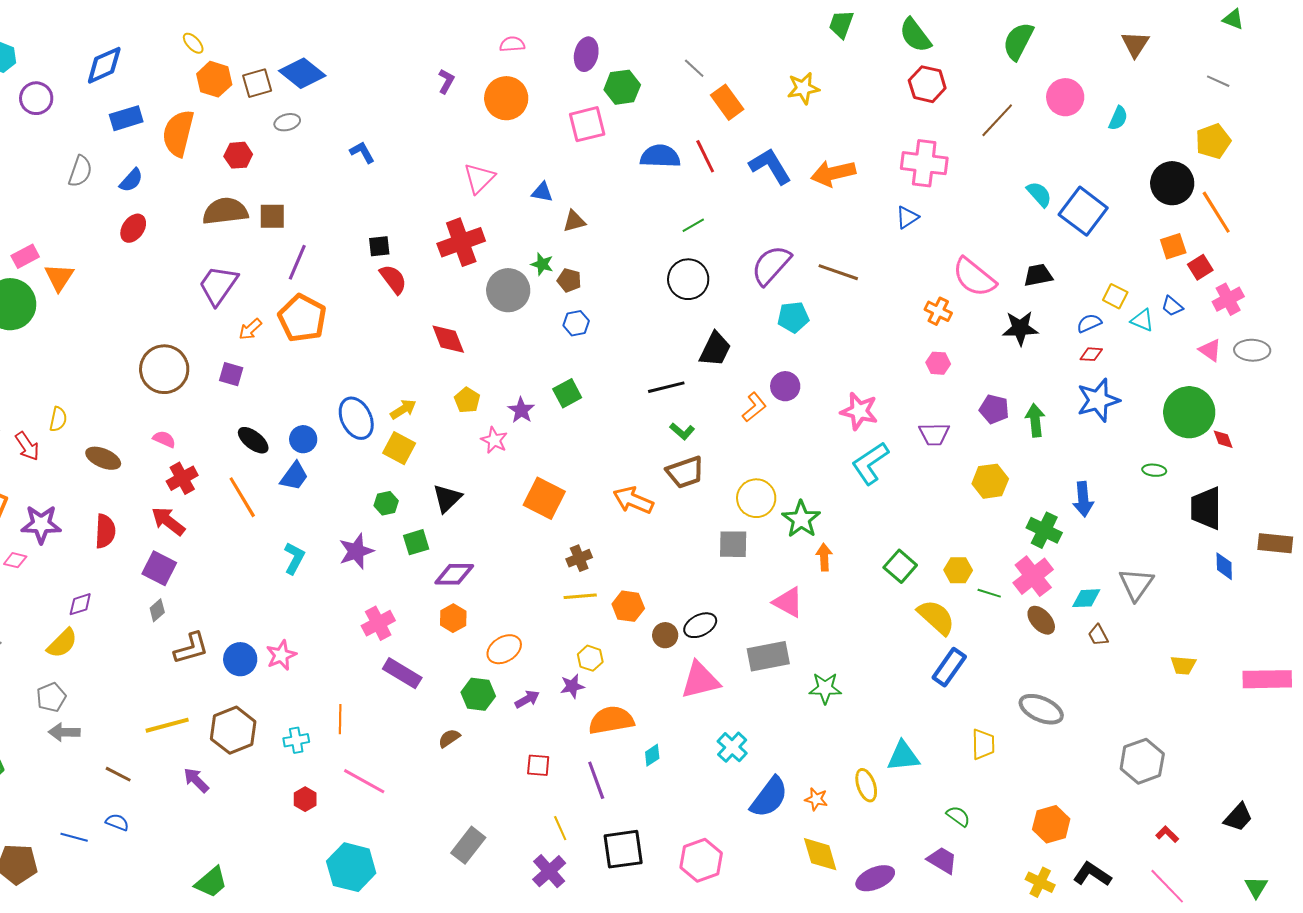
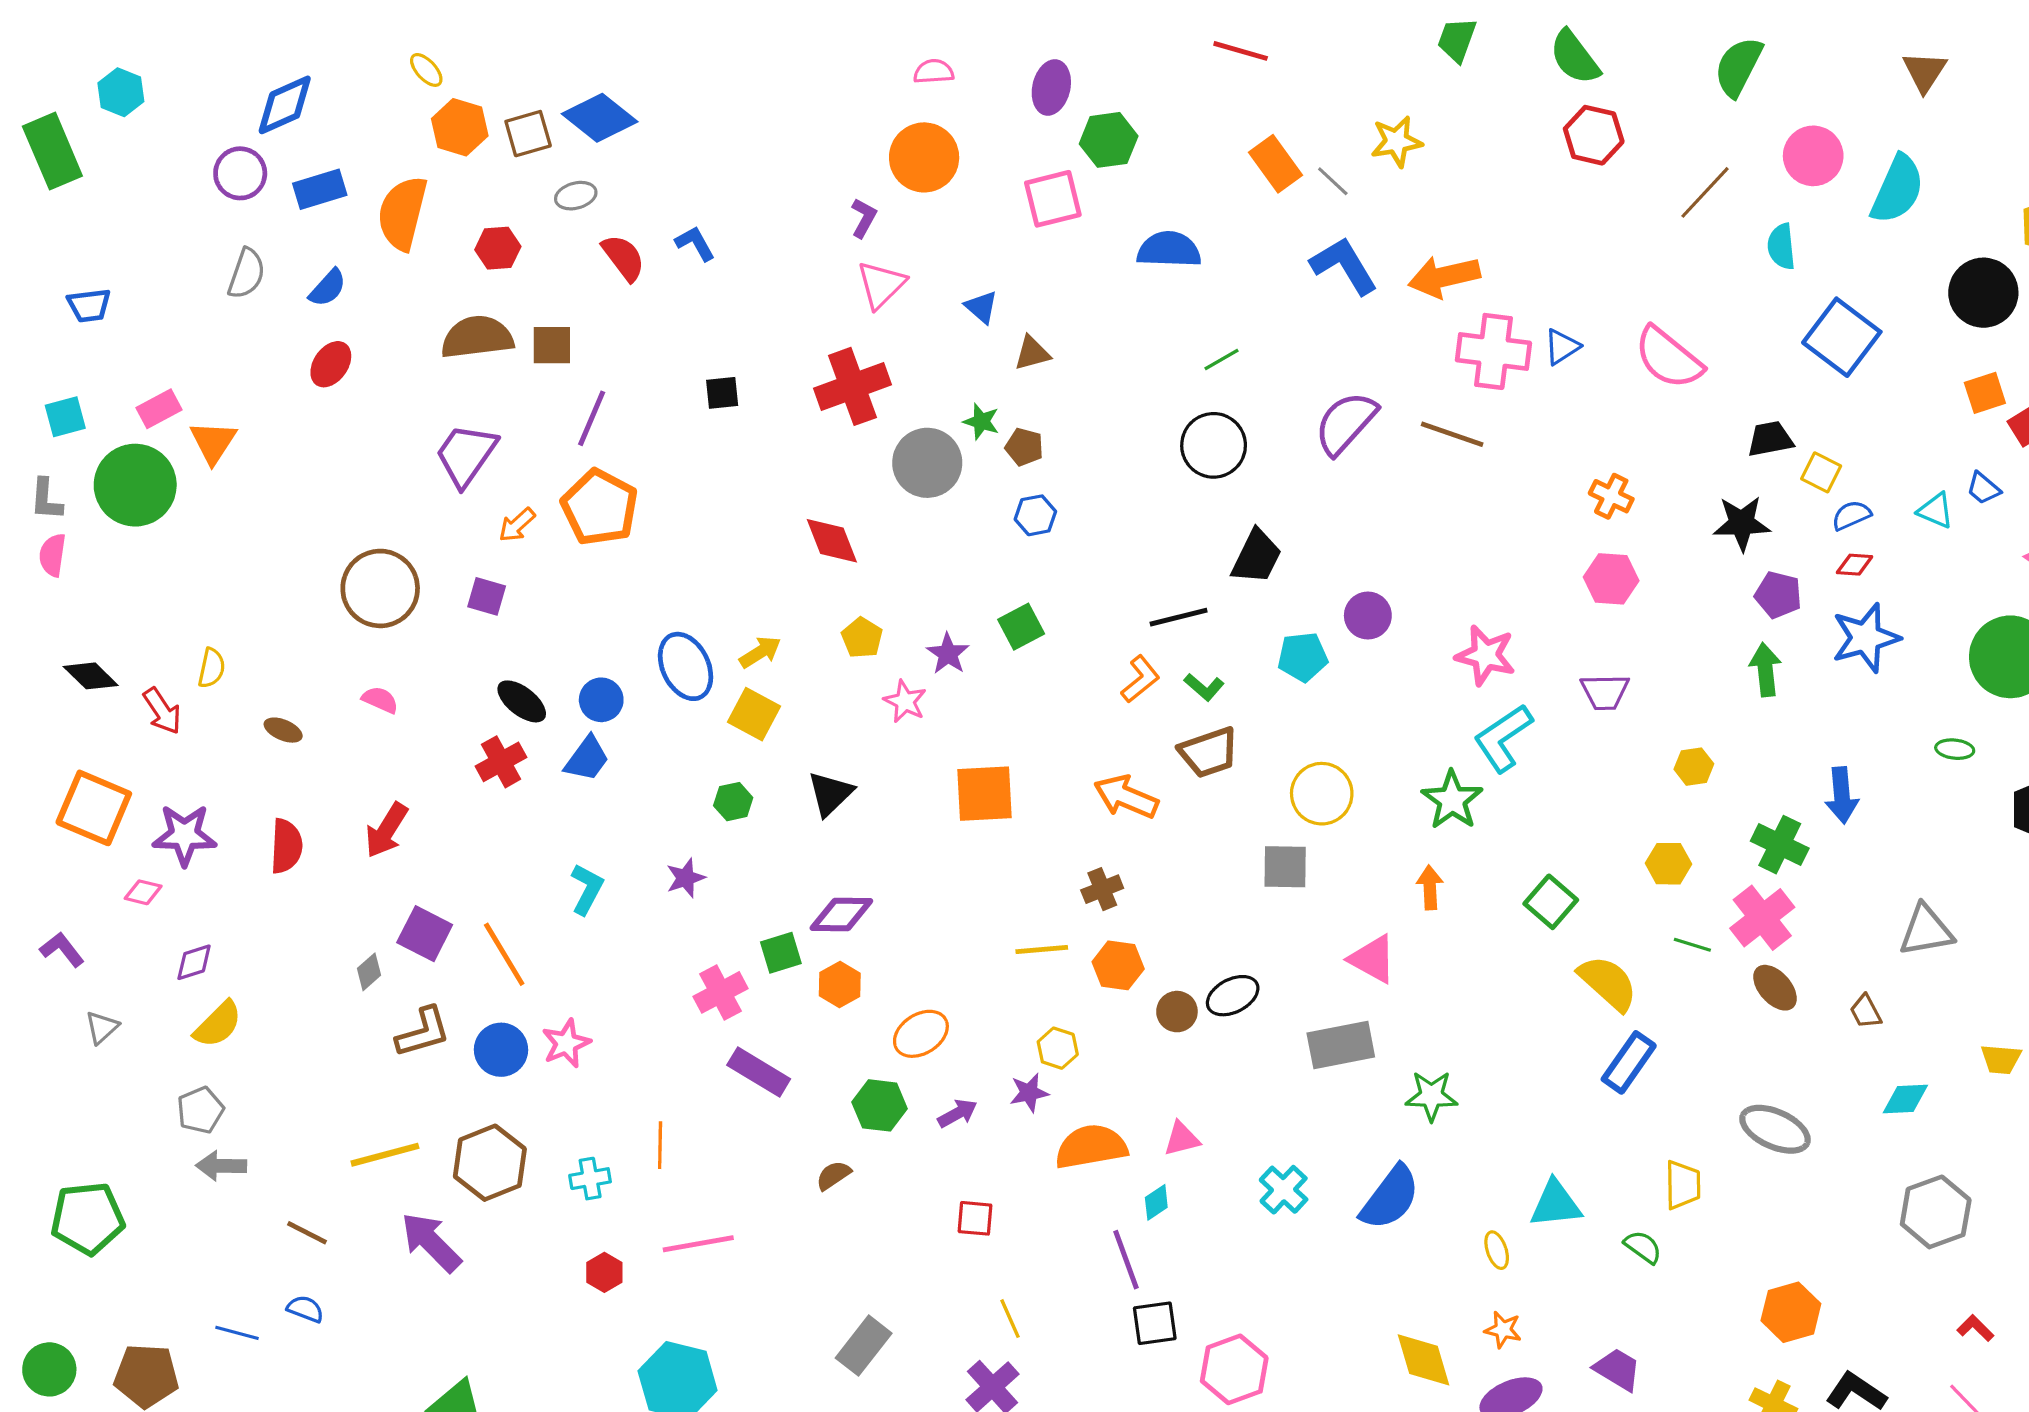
gray line: (694, 68) -> (1333, 181), moved
purple L-shape: (446, 81) -> (864, 218), moved
purple circle: (36, 98) -> (240, 173), moved
cyan semicircle: (1118, 118) -> (1897, 189), size x1.8
red line: (705, 156) -> (1241, 51), moved, turned -48
pink cross: (924, 163) -> (1493, 351), moved
blue triangle: (542, 192) -> (981, 307), turned 30
cyan semicircle: (1039, 194) -> (1781, 247), moved, turned -144
pink semicircle: (974, 277) -> (1668, 358), moved
red semicircle: (393, 279) -> (623, 258), moved
yellow square: (1115, 296) -> (1821, 472), moved
cyan pentagon: (793, 317) -> (1303, 657), moved
pink hexagon: (938, 363) -> (1611, 579), size x1.4
orange L-shape: (754, 407) -> (1140, 679), moved
purple pentagon: (994, 409) -> (1778, 595), moved
brown ellipse: (103, 458) -> (283, 730), size x0.7
red cross: (182, 478) -> (501, 762), moved
yellow hexagon: (990, 481) -> (1694, 767), size x0.7
orange line: (242, 497) -> (504, 954), moved
orange square: (544, 498) -> (985, 794), turned -30
green star: (801, 519) -> (1452, 800), moved
red arrow: (168, 521) -> (386, 830), turned -96
green square: (416, 542) -> (781, 953), moved
purple star: (356, 551) -> (686, 878), size x0.7
brown cross: (579, 558) -> (1102, 889), moved
purple square: (159, 568) -> (425, 934), moved
yellow hexagon: (958, 570) -> (1668, 864), moved
gray triangle: (1136, 584) -> (1926, 930), turned 45
cyan diamond: (1086, 598) -> (1905, 1099), moved
purple diamond: (80, 604) -> (194, 962), moved
pink triangle: (700, 680) -> (1182, 1139), moved, size x0.6
purple arrow: (196, 780) -> (431, 1242), size x1.5
purple line: (596, 780) -> (1126, 1260), moved
pink line: (364, 781) -> (698, 1244), turned -39
yellow ellipse: (866, 785) -> (1497, 1250), size x0.7
blue semicircle: (769, 797) -> (1390, 1198), moved
orange star: (816, 799) -> (1503, 1330), moved
green semicircle: (958, 816) -> (1643, 1247), moved
black square: (623, 849) -> (1155, 1323), moved, size x0.7

